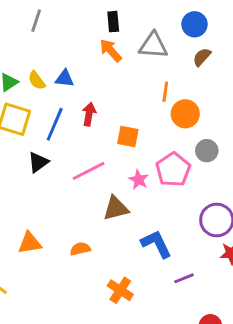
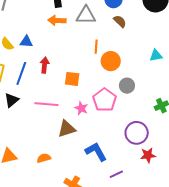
orange arrow: (111, 50) -> (57, 20), turned -42
brown semicircle: (202, 57) -> (120, 21), turned 96
pink line: (88, 171) -> (46, 104), turned 35

